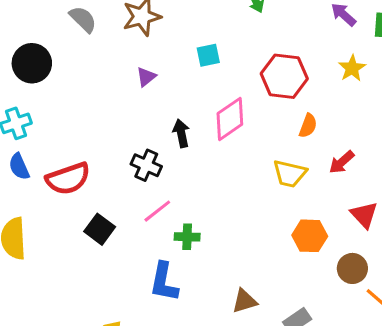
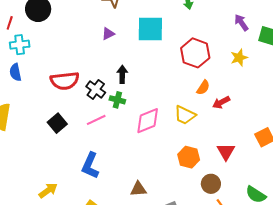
cyan square: (208, 55) -> (150, 29), size x1.8
pink diamond: (230, 119) -> (148, 121), moved
red arrow: (342, 162) -> (221, 102), moved
red semicircle: (68, 179) -> (65, 81), moved
green cross: (187, 237) -> (117, 100), moved

